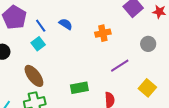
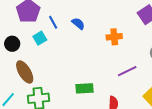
cyan square: (38, 44) -> (40, 38), moved
brown ellipse: (34, 76) -> (25, 72), moved

